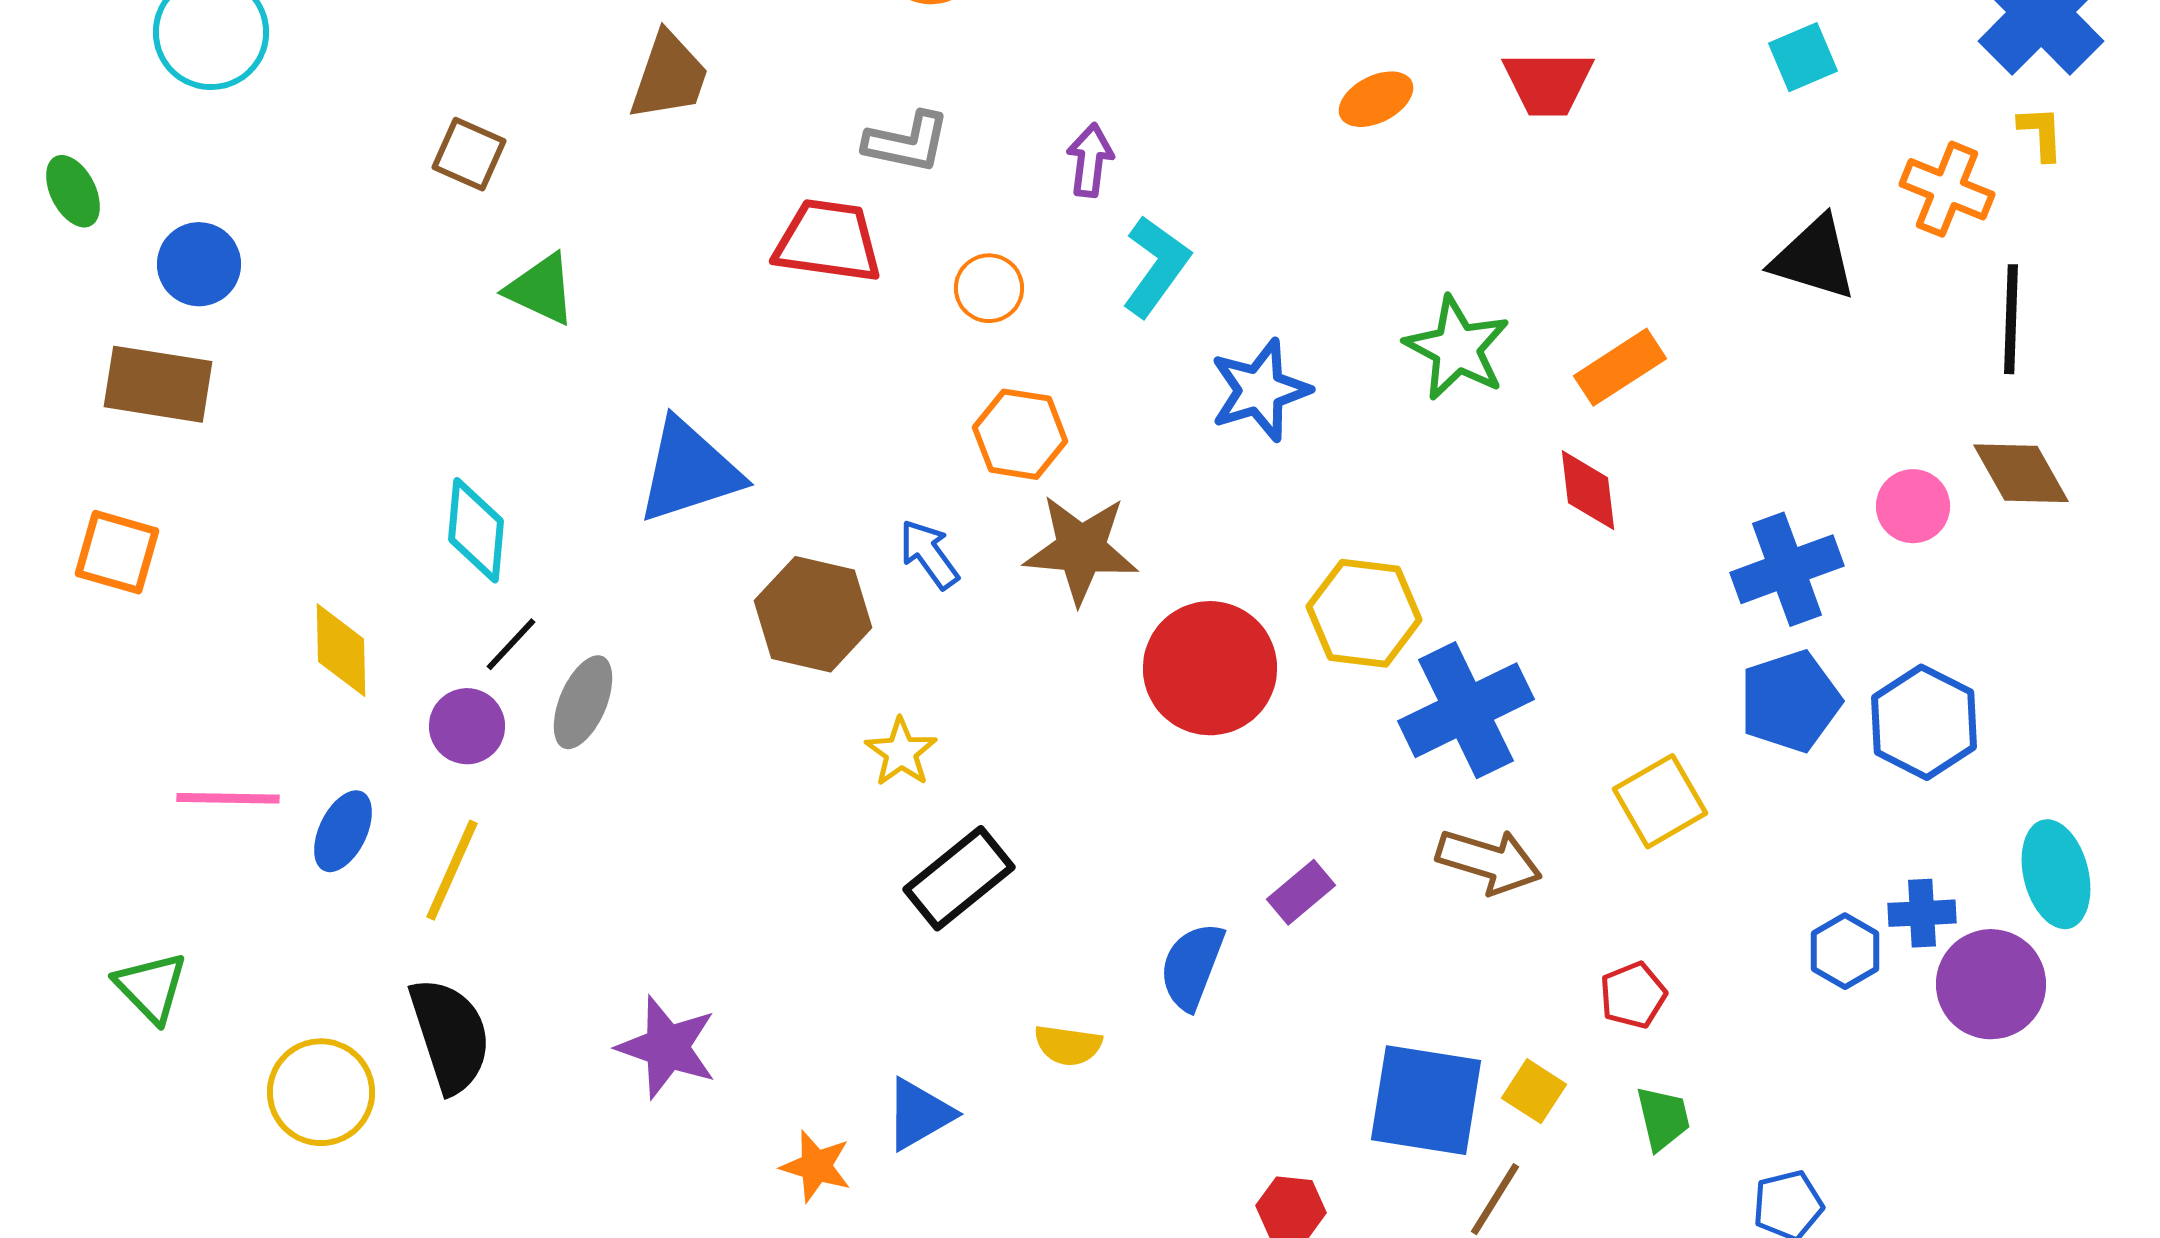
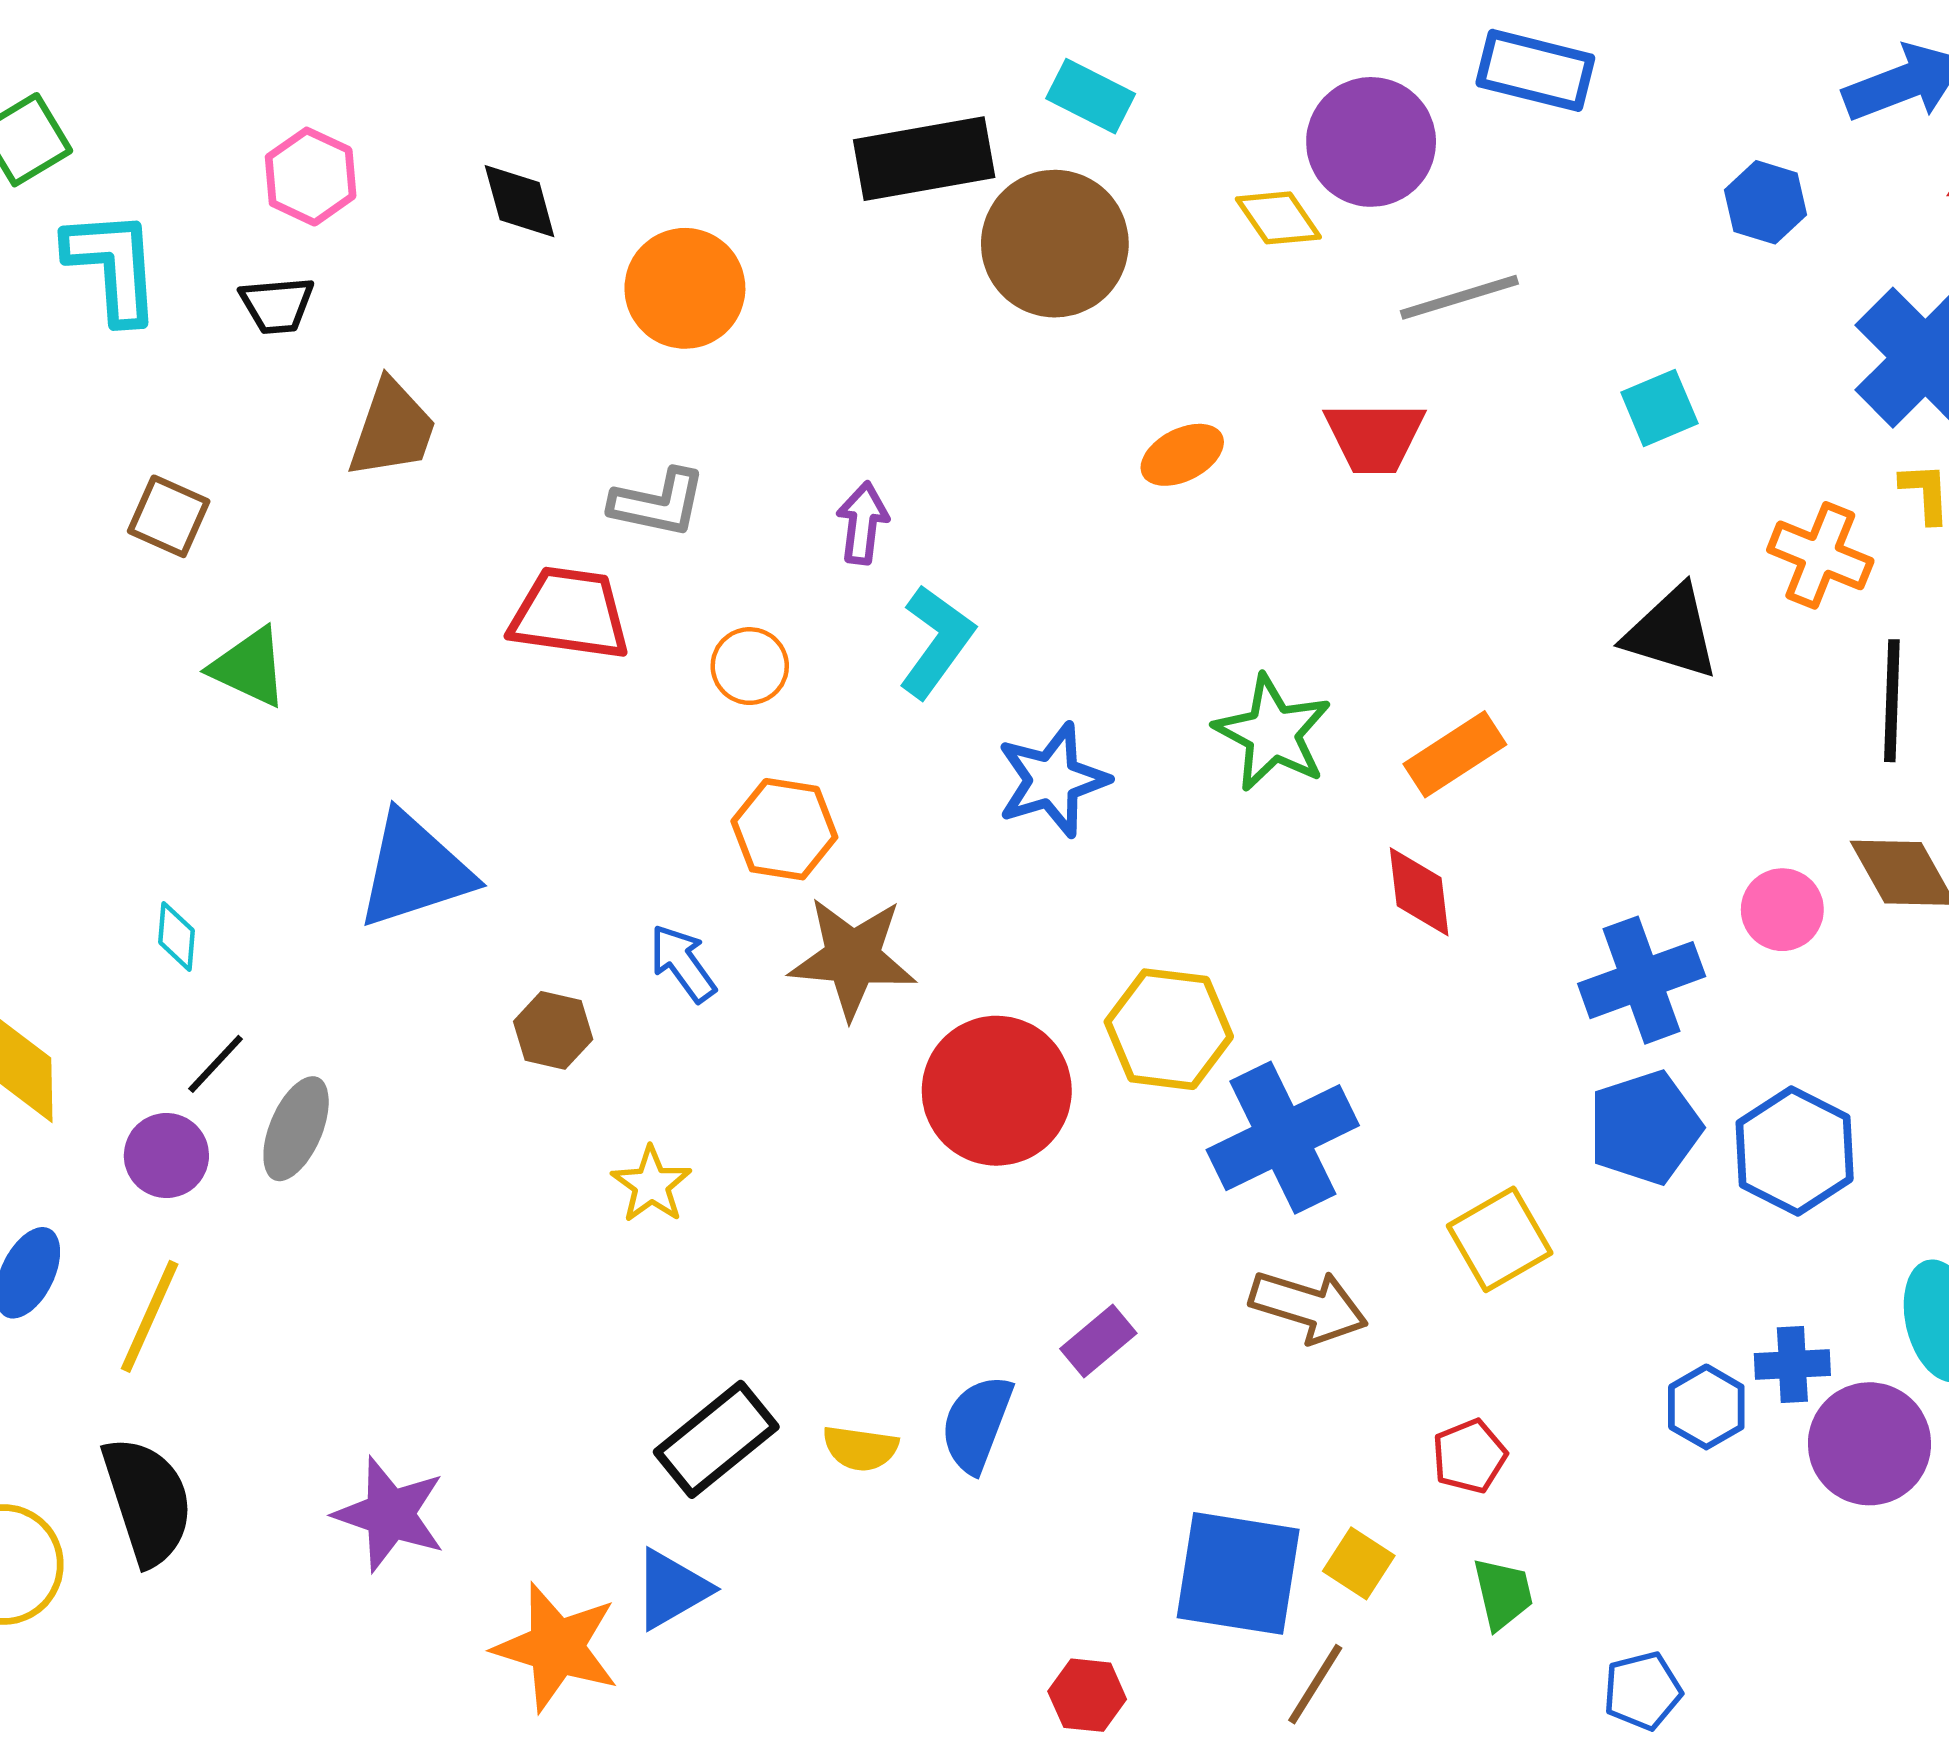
cyan diamond: (476, 530) -> (176, 936), size x0.6
brown hexagon: (813, 614) -> (553, 1030), size x0.6
black rectangle: (959, 878) -> (716, 1439), moved
yellow semicircle: (1068, 1045) -> (860, 1448), moved
orange star: (816, 1166) -> (556, 1647), size x1.6

